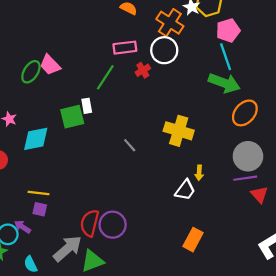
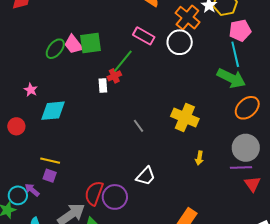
pink rectangle: (125, 48) -> (144, 36), turned 30
red cross: (143, 70) -> (114, 76), moved
green square: (72, 117) -> (90, 43), moved
white trapezoid: (185, 190) -> (146, 176), moved

